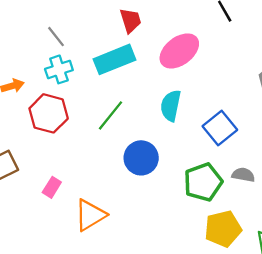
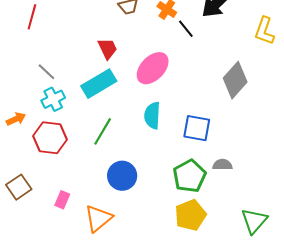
blue square: (220, 128) -> (197, 128), turned -32
blue circle: (141, 158) -> (122, 176), moved
yellow pentagon: (223, 229) -> (190, 215), moved

